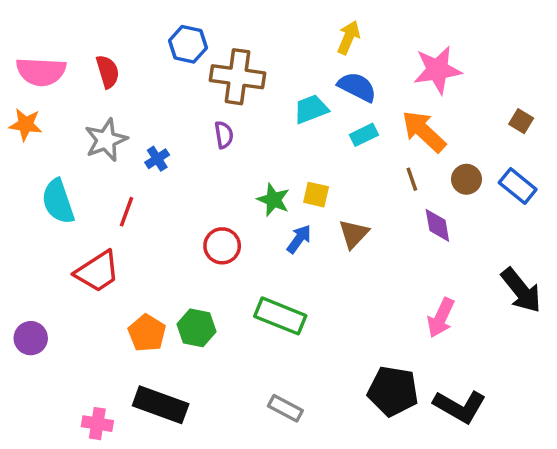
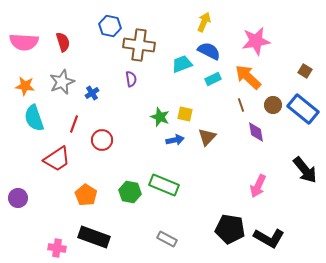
orange star: (26, 125) -> (25, 86), moved
blue rectangle: (518, 186) -> (303, 109), size x1.4
blue arrow: (299, 239) -> (175, 140), turned 42
red circle: (222, 246) -> (102, 140), moved
green hexagon: (196, 328) -> (130, 192), moved

